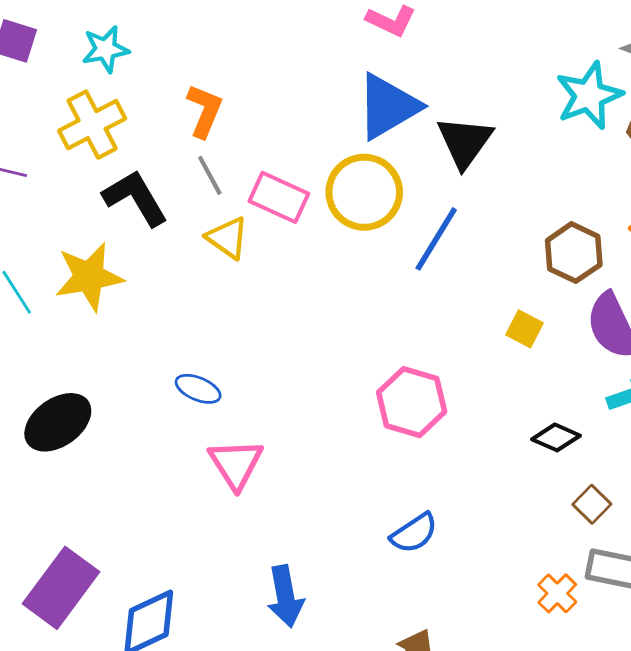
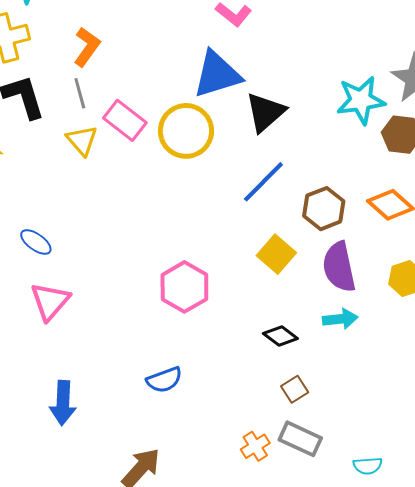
blue line: (436, 239) -> (263, 182), moved
yellow square: (525, 329) -> (276, 254), size x1.4

